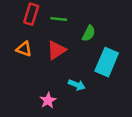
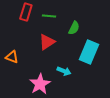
orange triangle: (24, 49) -> (12, 57), moved
pink star: (48, 100) -> (40, 84), size x1.5

